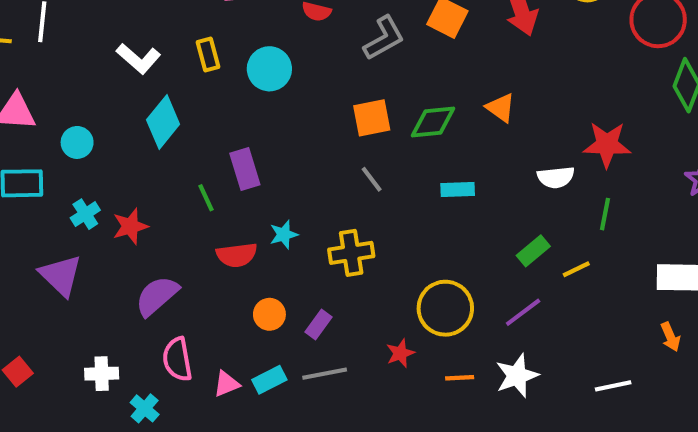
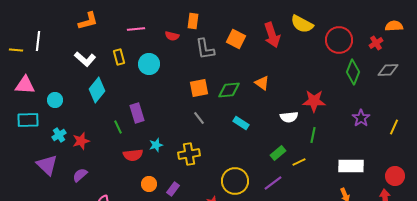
gray L-shape: (384, 38) -> (205, 49), turned 110
cyan rectangle: (458, 190) -> (241, 123), turned 35
purple semicircle: (157, 296) -> (80, 175), moved, size x0.7

